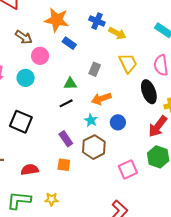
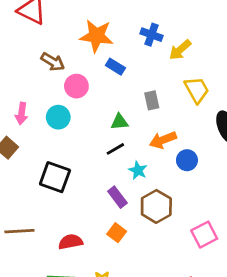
yellow arrow: (117, 33) -> (180, 50), turned 114
gray rectangle: (95, 69) -> (152, 100), turned -32
cyan star: (91, 120) -> (138, 170), moved
blue circle: (118, 122) -> (187, 160), moved
orange square: (64, 165) -> (117, 233), turned 32

